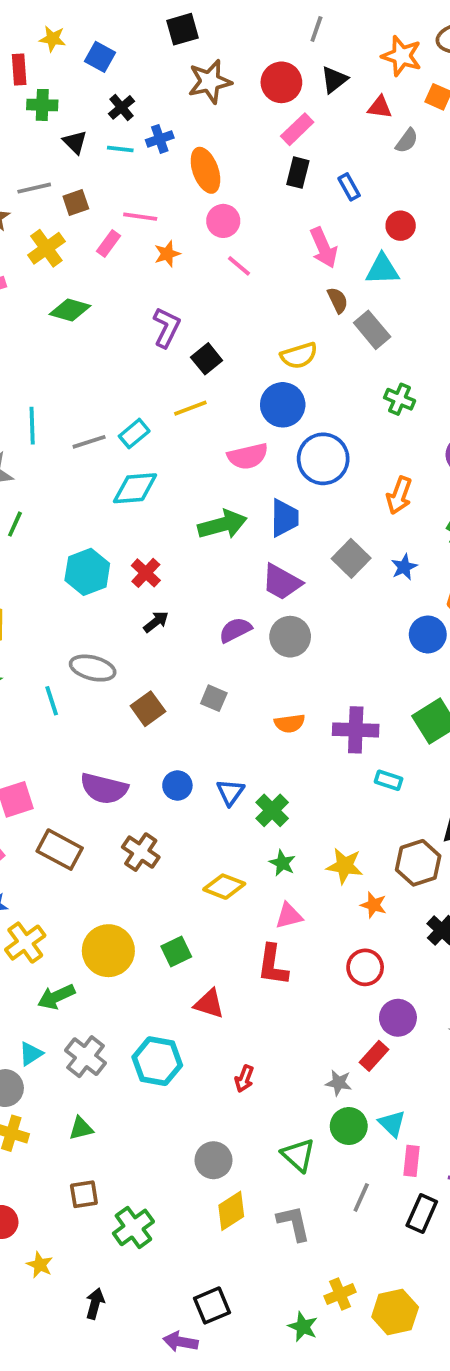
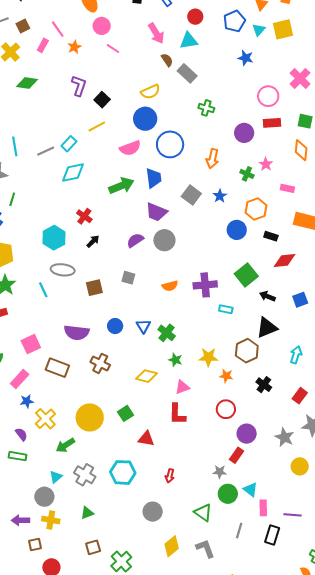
pink line: (140, 217) -> (58, 29), turned 54
cyan hexagon: (87, 572) -> (54, 238), moved
brown square: (148, 709) -> (94, 288), turned 30
gray circle: (213, 1160) -> (153, 512), moved

